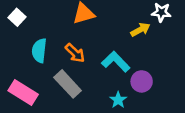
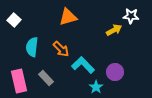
cyan L-shape: (116, 62) -> (83, 65), moved
gray rectangle: (68, 84) -> (46, 78), moved, size x0.7
pink rectangle: (23, 93) -> (19, 81), turned 45

